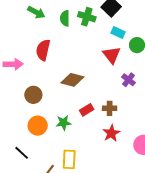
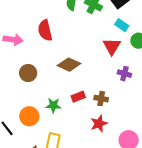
red semicircle: (43, 50) -> (45, 30), turned -35
purple cross: (129, 80) -> (124, 74), turned -32
orange circle: (38, 126) -> (29, 116), moved

